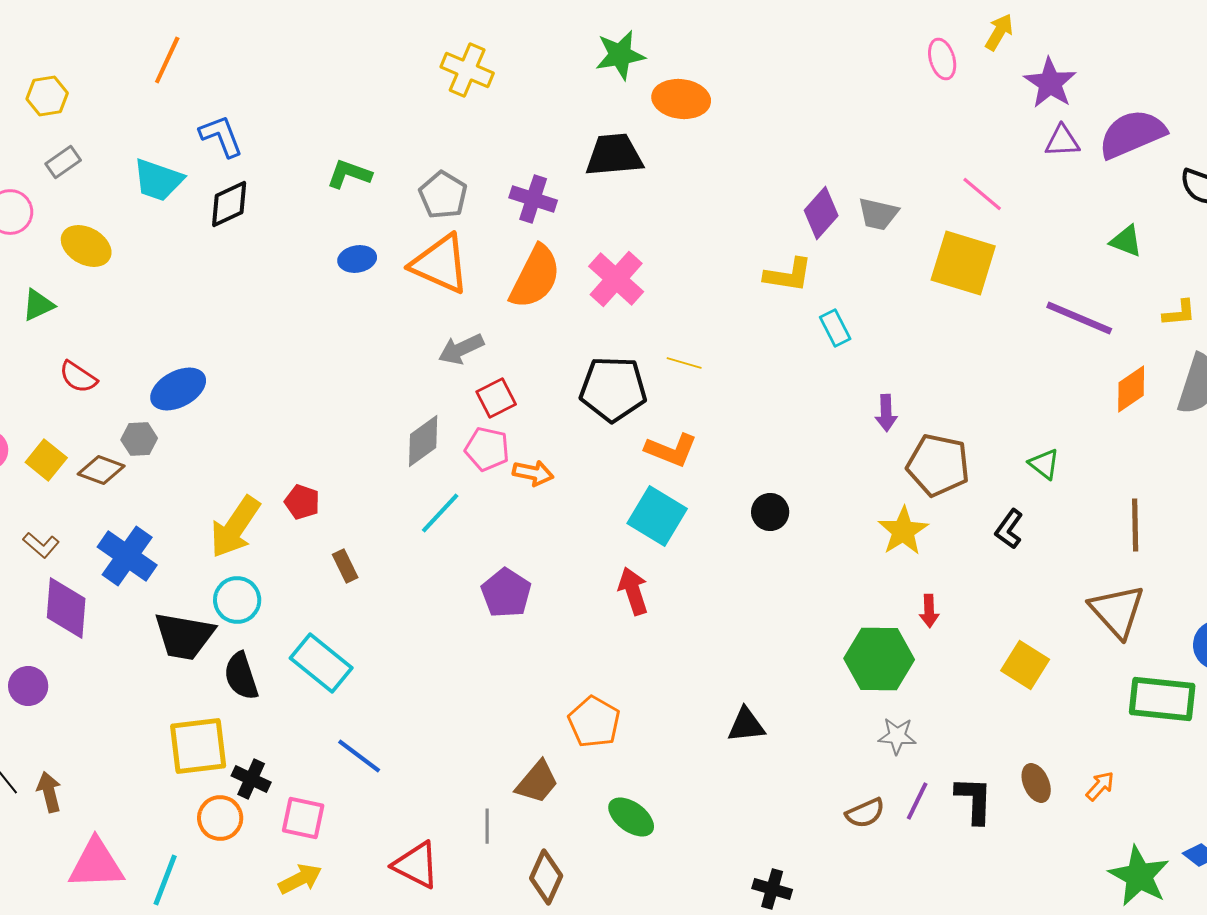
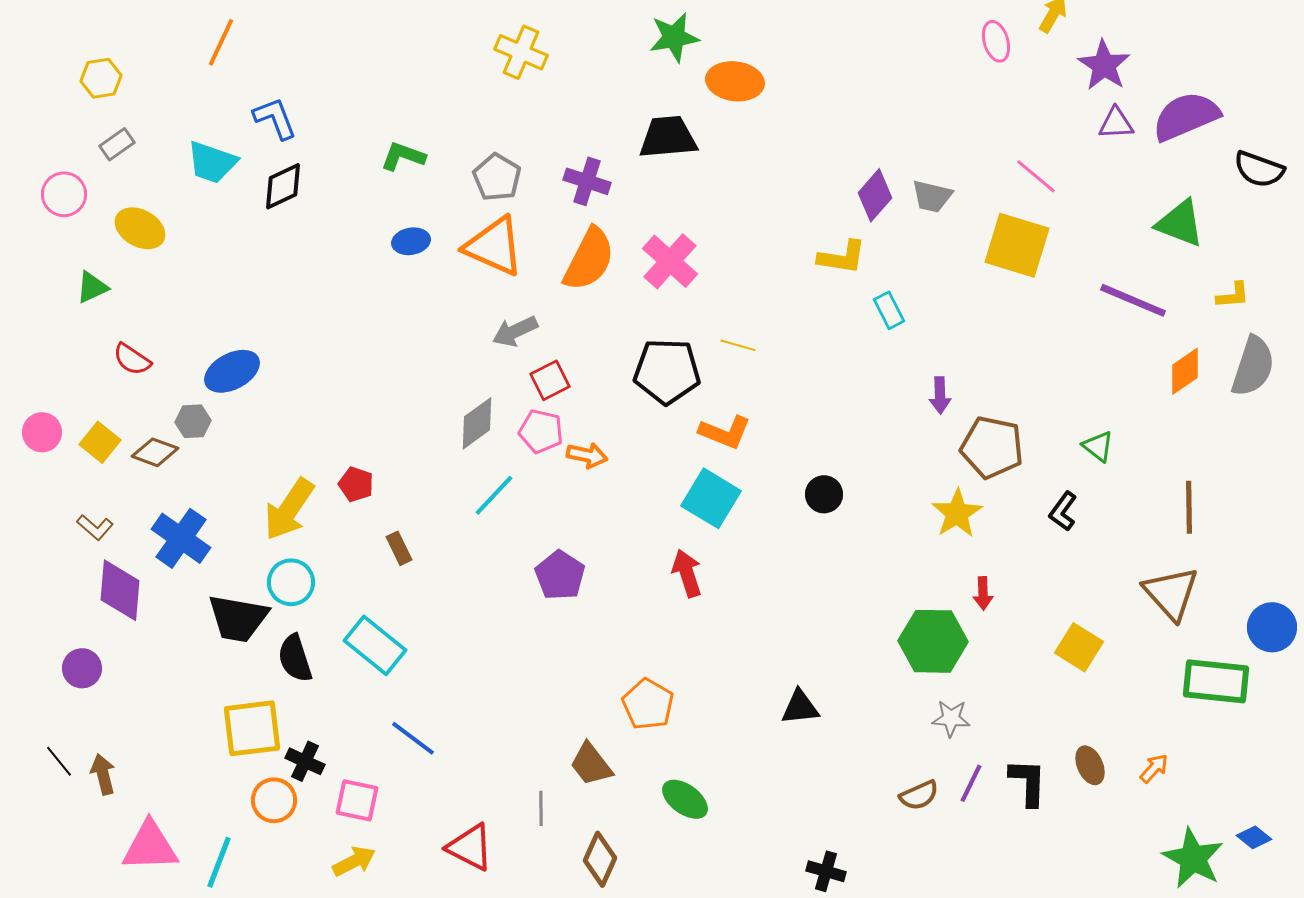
green triangle: (1126, 241) -> (1180, 223), size x1.5
brown trapezoid: (537, 782) -> (591, 764), turned 102

